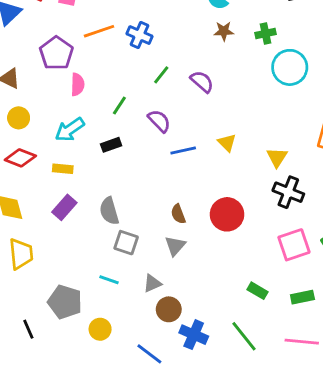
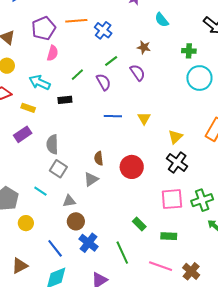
brown star: (224, 31) -> (144, 47), moved
purple semicircle: (159, 121) -> (103, 82), moved
cyan arrow: (70, 130) -> (40, 82), turned 45

